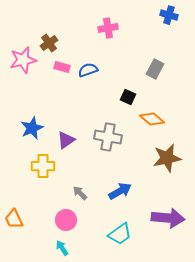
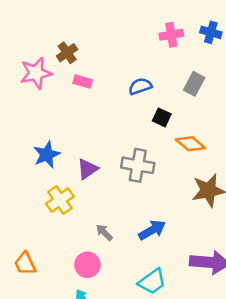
blue cross: (169, 15) -> (211, 32), moved
pink cross: (108, 28) -> (171, 35), moved
blue semicircle: (88, 70) -> (140, 86), moved
yellow cross: (43, 166) -> (60, 200), turned -35

